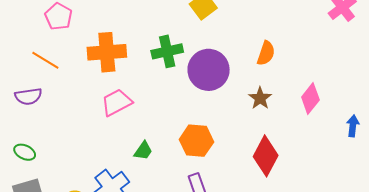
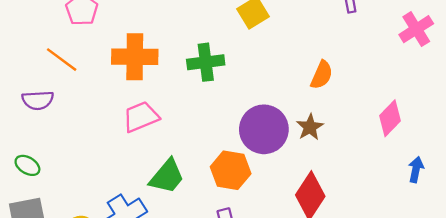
purple circle: (209, 70) -> (264, 129), moved
pink diamond: (310, 98) -> (390, 118), moved
green trapezoid: (143, 151) -> (167, 176), size x1.6

